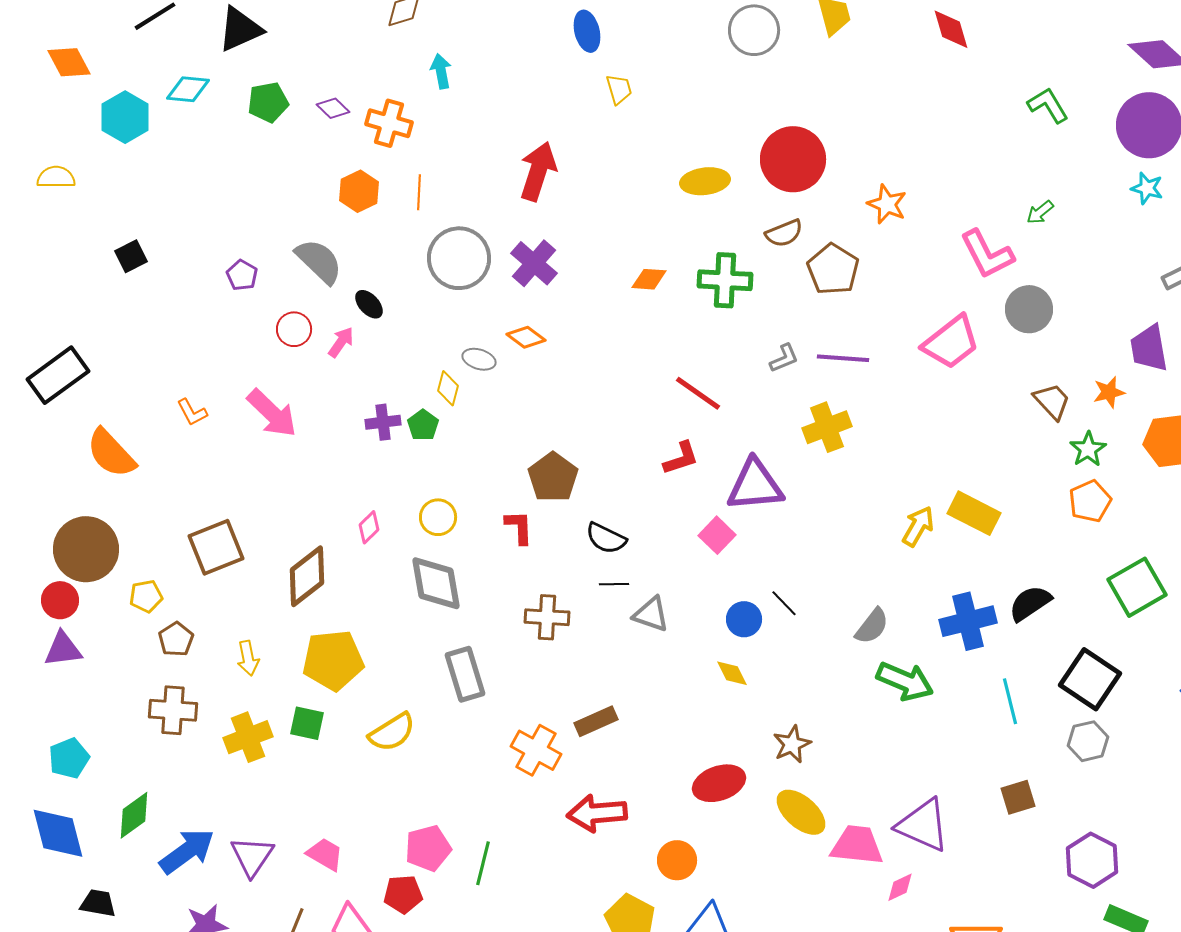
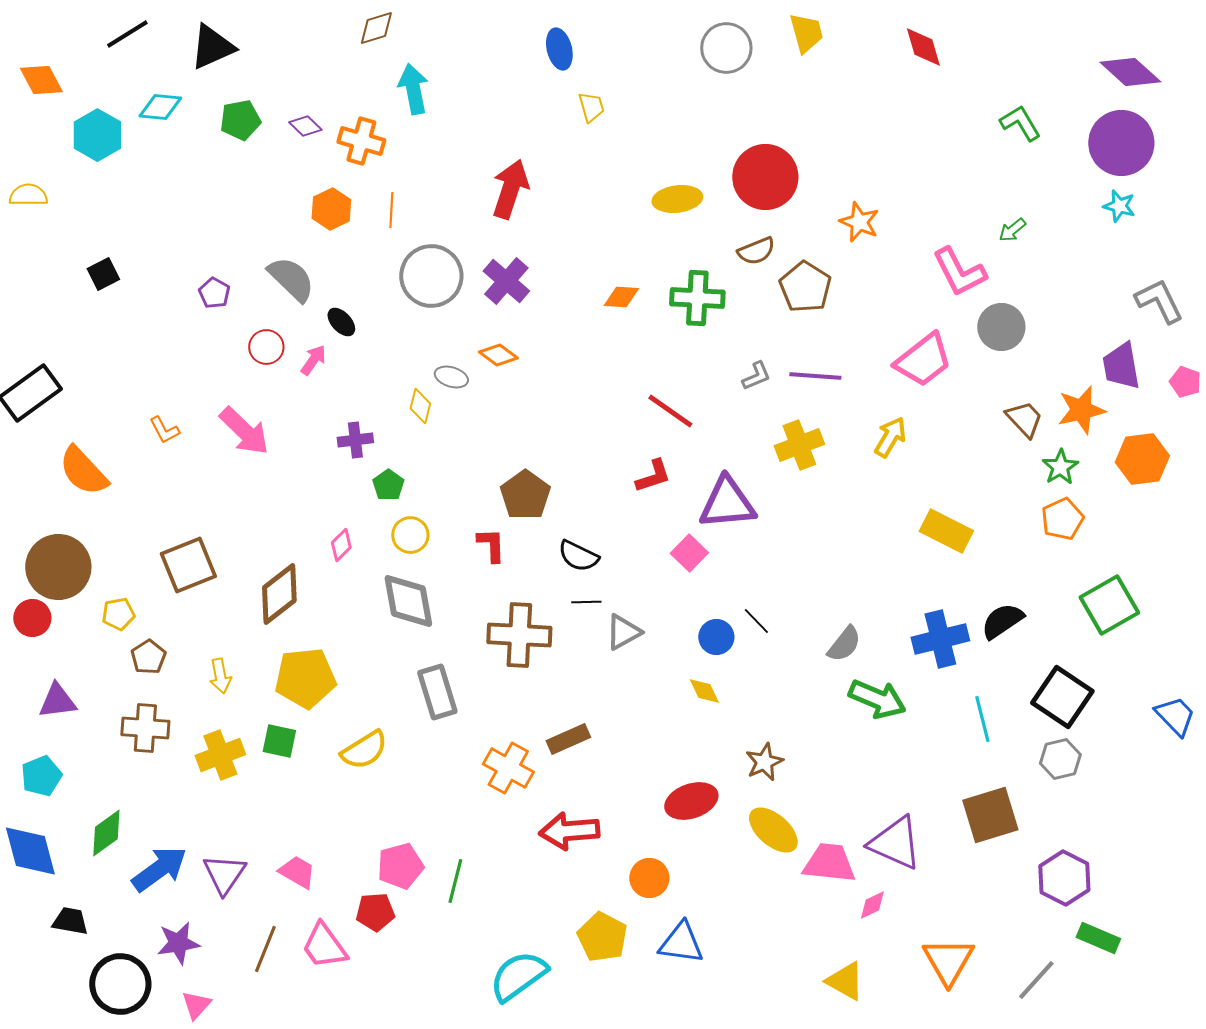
cyan arrow: (441, 71) -> (413, 89), size x1.4
orange star: (1109, 392) -> (1081, 410), size x1.5
green pentagon: (423, 425) -> (388, 485), moved
yellow arrow: (918, 526) -> (890, 437), moved
gray triangle: (651, 614) -> (623, 632), turned -48
brown cross: (547, 617) -> (519, 635), size x1.4
purple triangle: (63, 649) -> (57, 701), moved
brown square: (1018, 797) -> (990, 815), size x1.6

